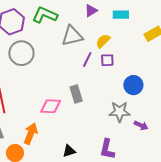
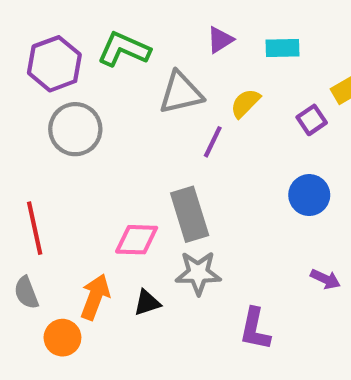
purple square: (107, 60) -> (312, 120), moved, turned -32
gray rectangle: (76, 94) -> (190, 214), size x1.4
gray star: (119, 112) -> (198, 273), moved
black triangle: (69, 151) -> (147, 303), moved

